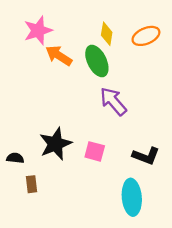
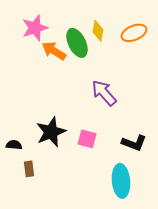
green ellipse: (97, 61) -> (77, 43), moved

